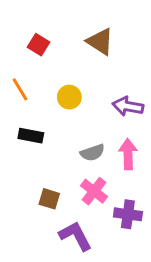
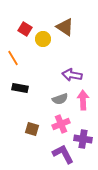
yellow circle: (69, 97) -> (43, 39), moved
purple arrow: (128, 106) -> (72, 75), moved
pink cross: (94, 191) -> (61, 124), turned 30
purple L-shape: (76, 236) -> (63, 154), moved

